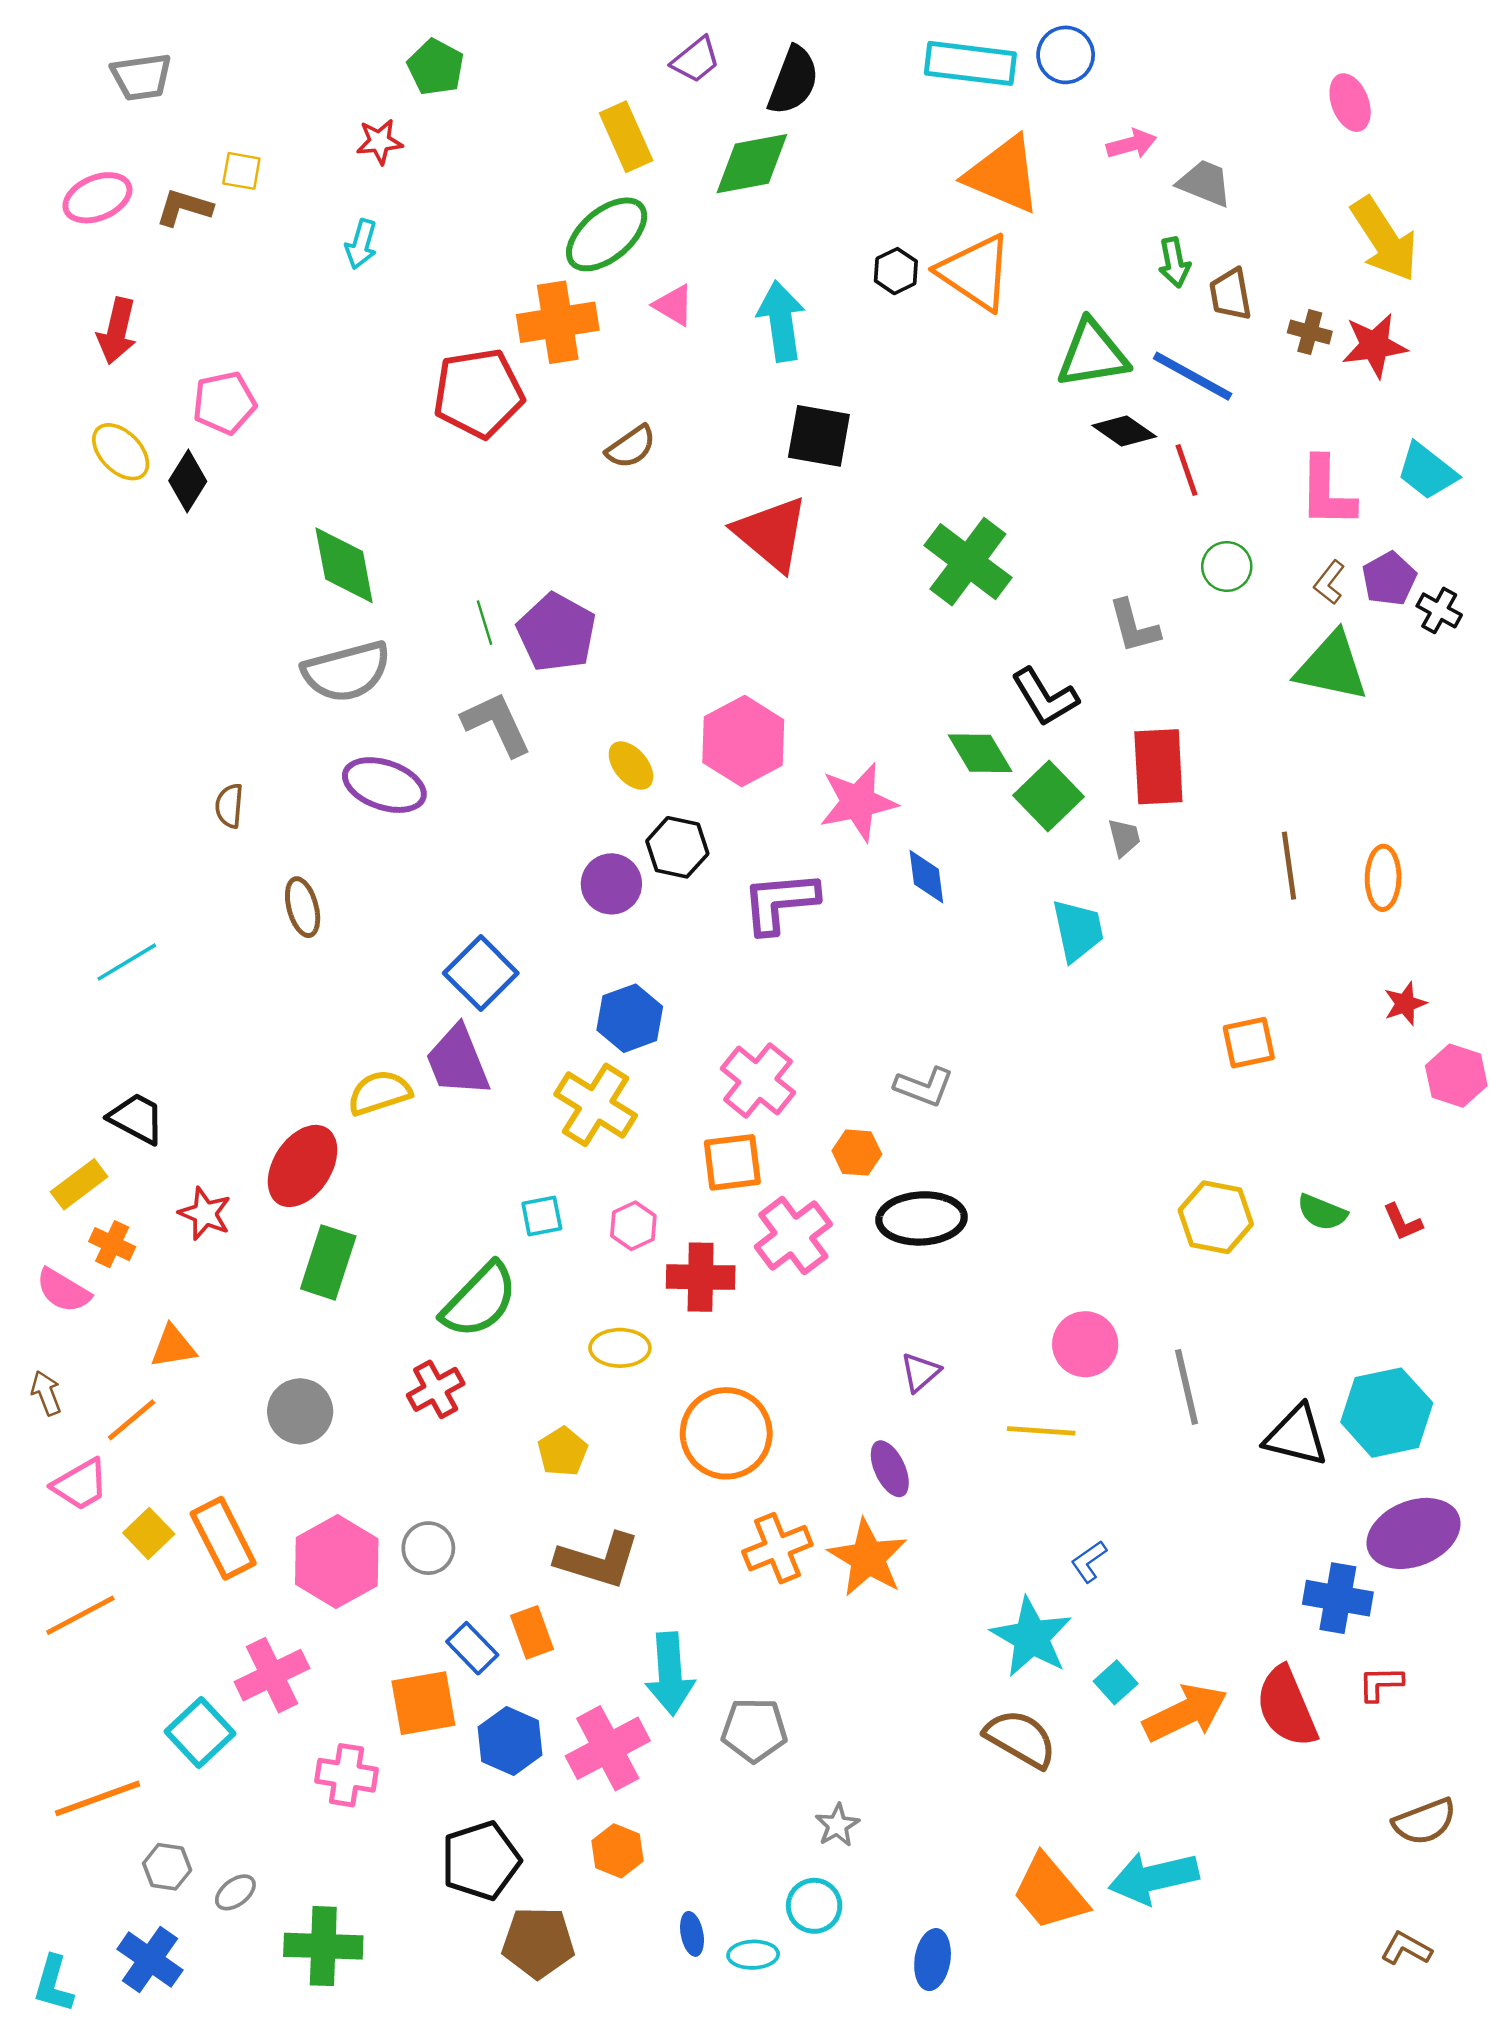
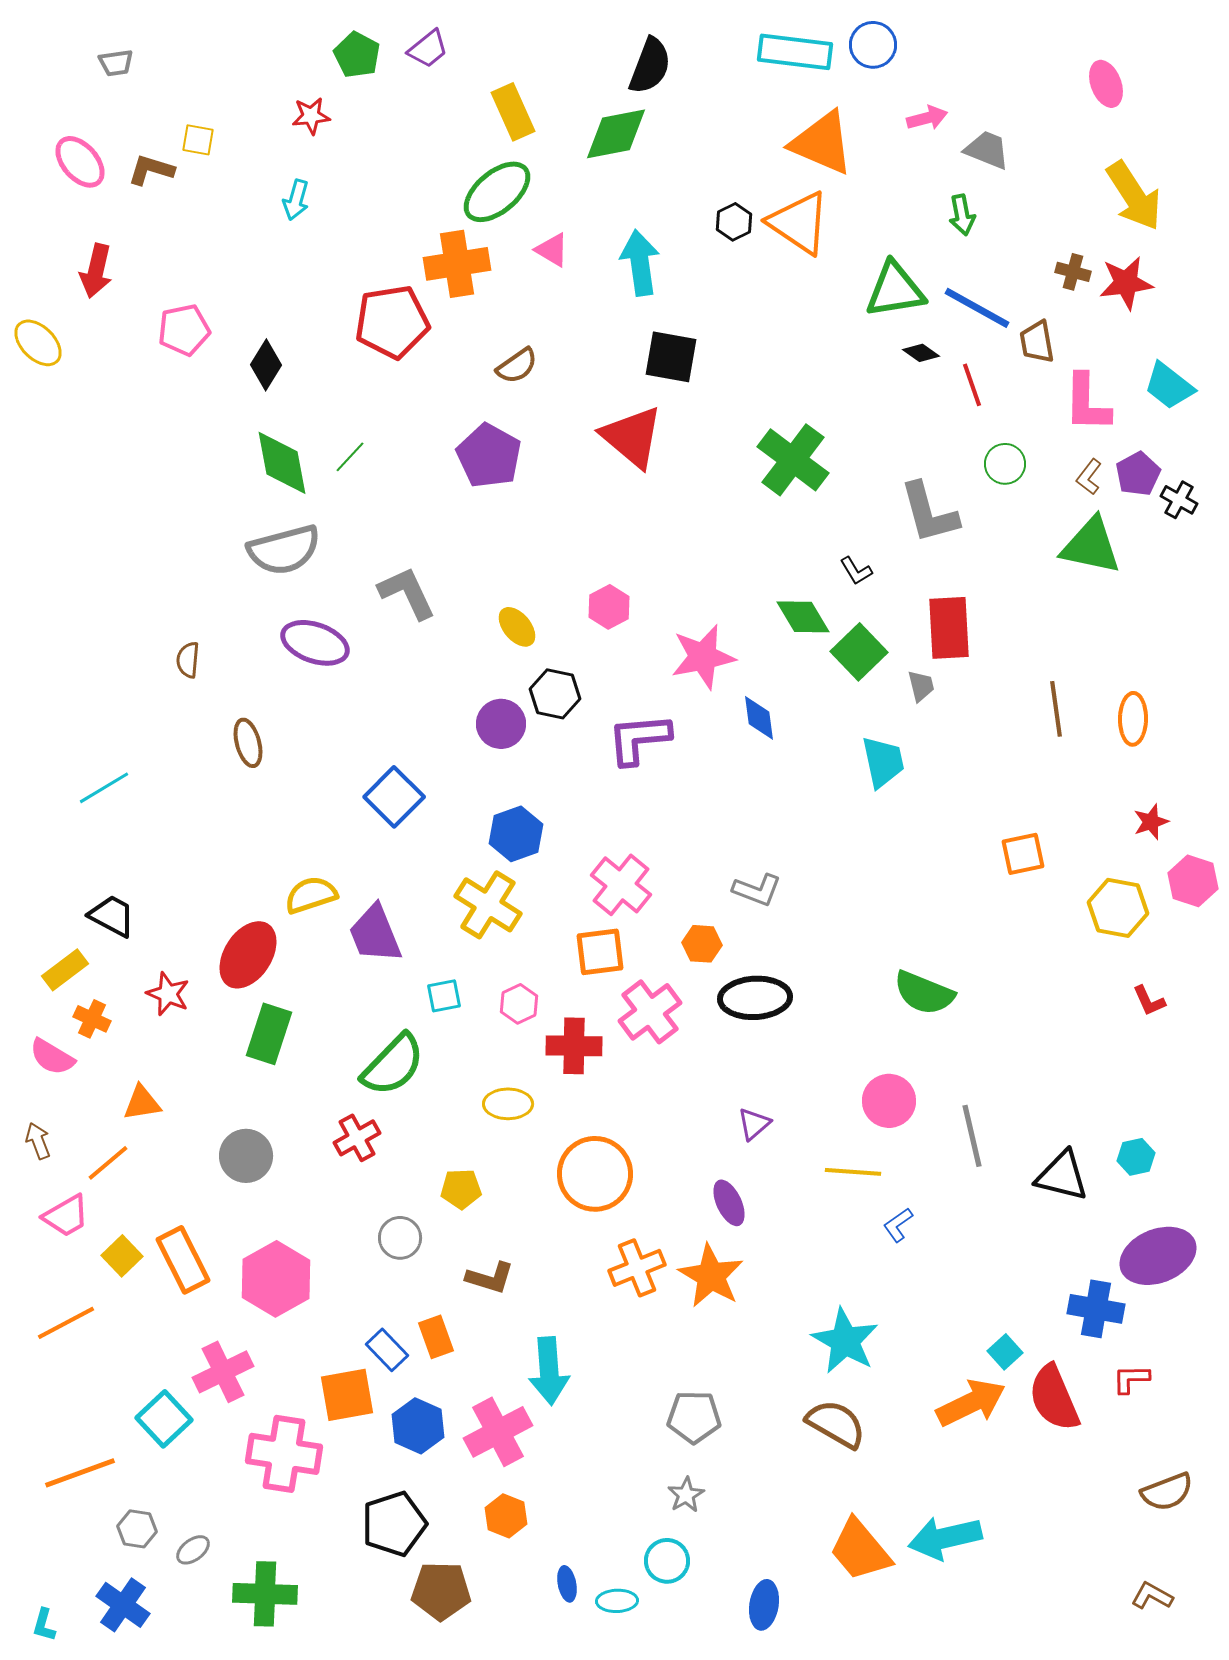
purple trapezoid: (696, 60) -> (428, 49), moved
gray trapezoid: (141, 77) -> (116, 63), size x0.7
pink ellipse: (97, 198) -> (80, 162), turned 72
brown trapezoid: (1230, 294) -> (1037, 342), moved
black diamond: (1124, 431) -> (921, 353), size x0.7
yellow ellipse: (121, 452) -> (38, 343), moved
black diamond: (188, 481) -> (266, 365), moved
green line: (484, 623) -> (350, 457), moved, turned 60
gray L-shape: (1134, 626) -> (929, 513), size x1.4
purple pentagon: (556, 632) -> (489, 456), moved
black L-shape: (1045, 697) -> (856, 571), size x0.6
pink hexagon: (743, 741) -> (609, 607), size x0.6
purple trapezoid: (458, 1061) -> (375, 934), moved
green semicircle: (1322, 1212) -> (924, 993), moved, size x1.5
yellow hexagon: (1216, 1217) -> (1118, 908), moved
cyan hexagon: (1387, 1413) -> (1136, 1157), size x0.5
yellow pentagon: (563, 1452) -> (461, 1189), turned 30
gray circle: (428, 1548) -> (400, 1238), moved
brown L-shape: (598, 1560) -> (490, 1278), size x0.7
blue L-shape: (1089, 1562) -> (898, 1225), moved
cyan square: (1116, 1682) -> (1005, 1352), moved
gray pentagon: (754, 1730) -> (694, 1417), moved
pink cross: (346, 1775) -> (284, 1454), size x1.5
cyan L-shape: (53, 1984) -> (44, 1625), size x0.7

